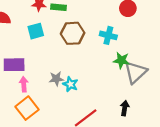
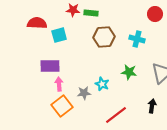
cyan square: (36, 31) -> (59, 35), moved
green star: (121, 60) -> (129, 72), moved
gray star: (56, 79) -> (84, 93), moved

